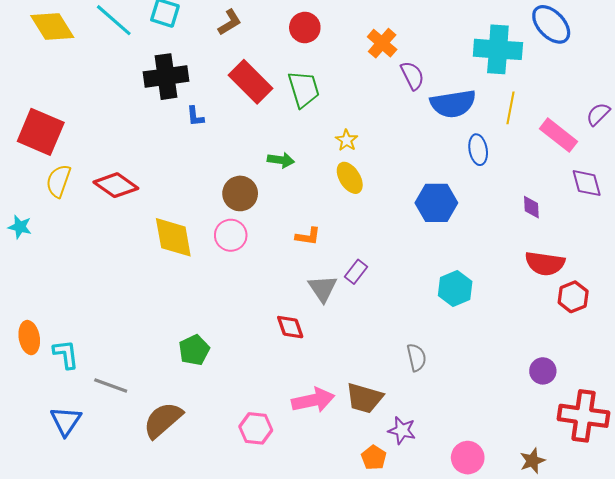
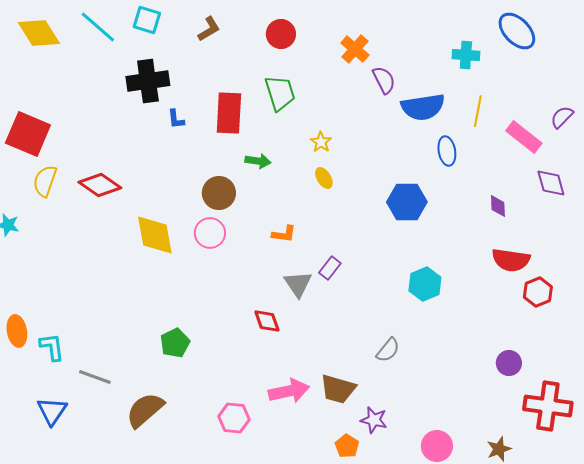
cyan cross: (498, 49) -> (466, 55), size x0.6
red rectangle: (251, 82) -> (229, 113), moved, turned 48
yellow ellipse: (350, 178) -> (324, 178), size x0.7
gray semicircle: (417, 357) -> (388, 350), turned 52

